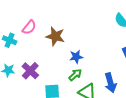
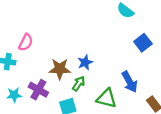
brown star: (55, 36) -> (60, 69), moved
green arrow: (75, 75) -> (79, 84), moved

